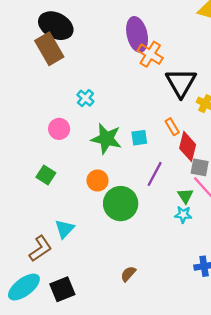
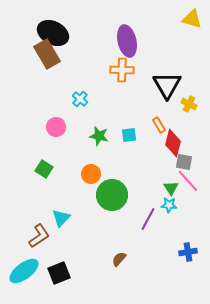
orange cross: (150, 54) -> (122, 70), moved, turned -30
green star: (106, 139) -> (99, 136), size x0.7
purple line: (155, 174) -> (148, 219), moved

